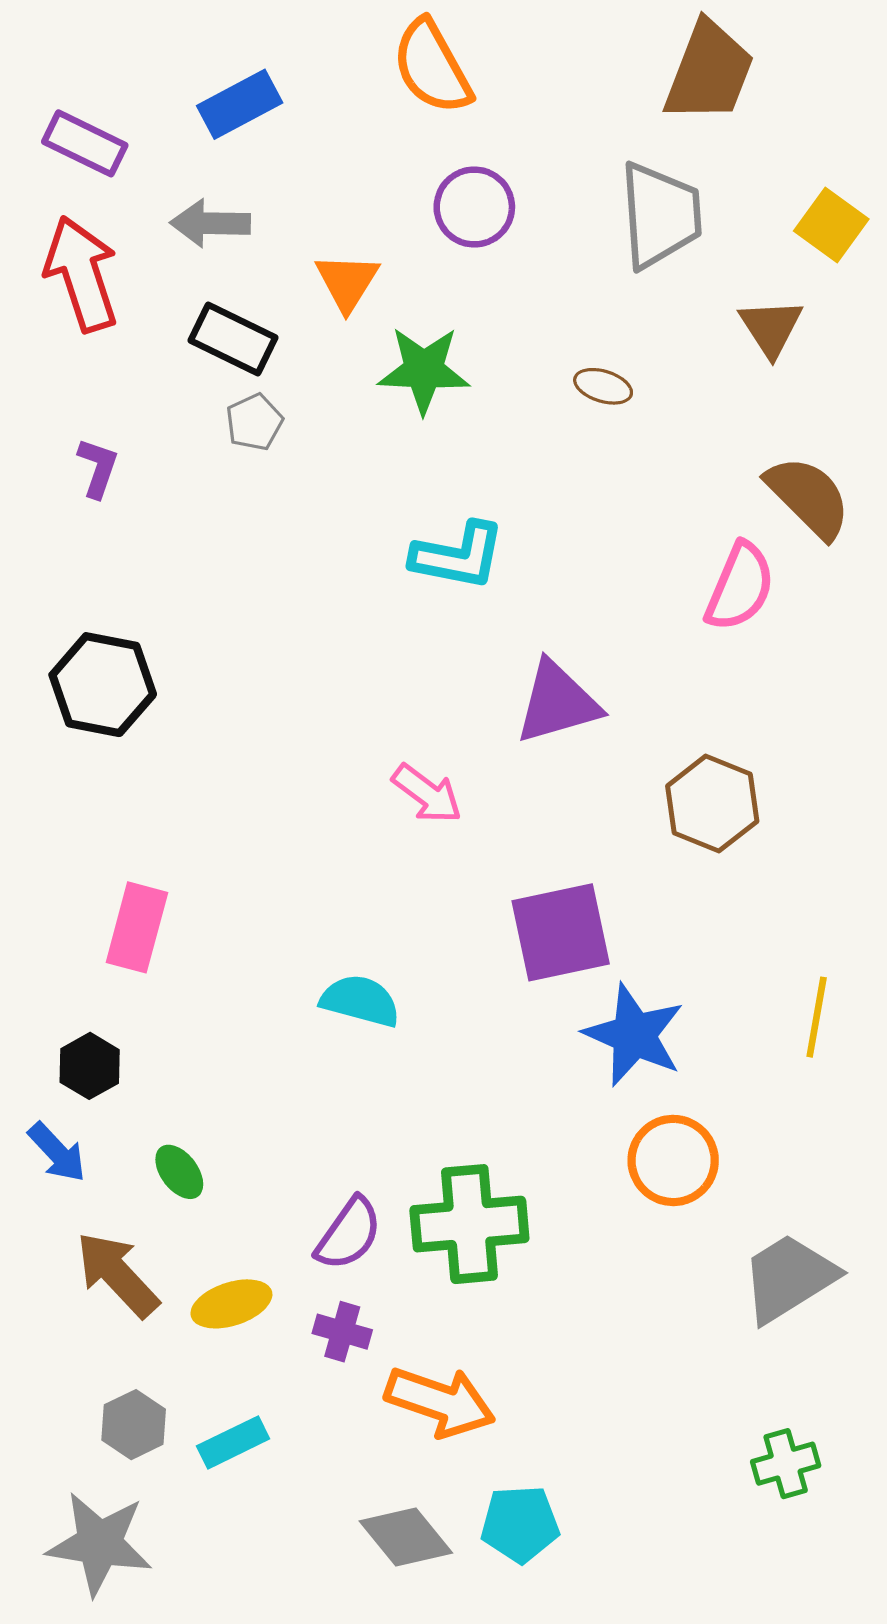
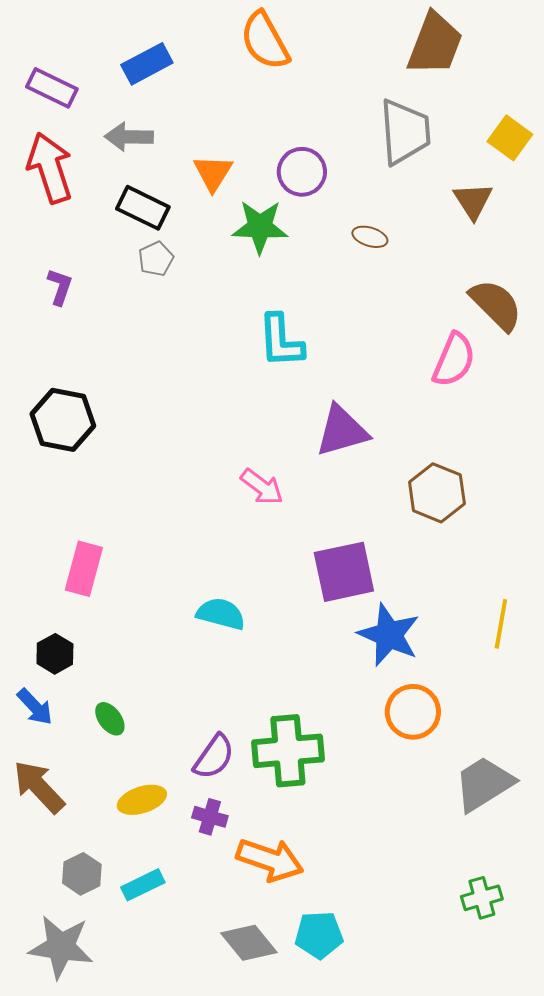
purple circle: (474, 207) -> (302, 172), moved
cyan L-shape: (458, 556) -> (281, 341), turned 76
brown arrow: (117, 1275) -> (39, 787), moved

